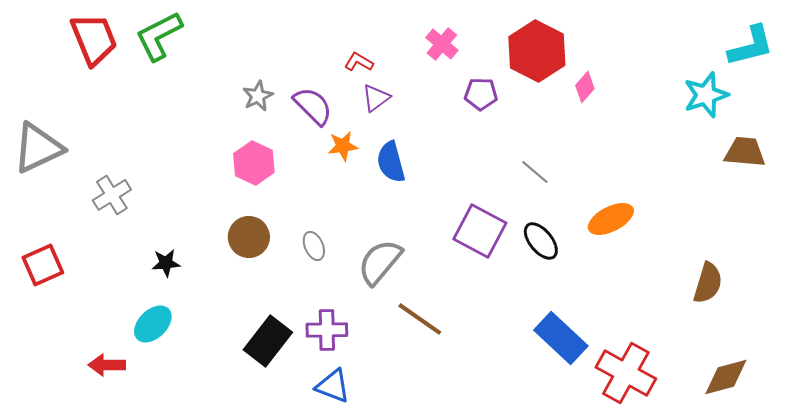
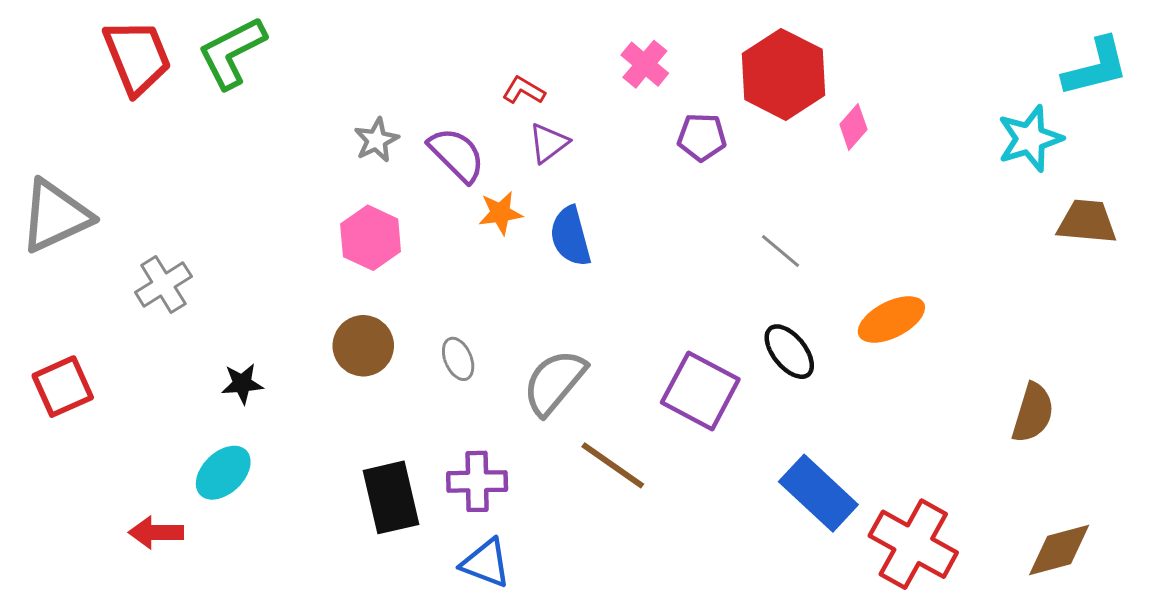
purple square: (480, 231) -> (700, 391), moved
black rectangle: (268, 341) -> (391, 497), turned -51

